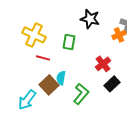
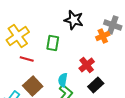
yellow cross: (34, 35) -> (18, 36), turned 30
cyan semicircle: (61, 78) -> (63, 80), moved

